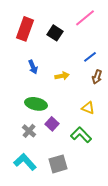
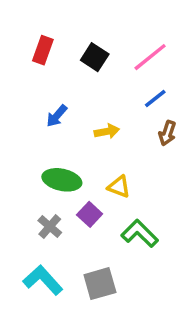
pink line: (85, 18) -> (150, 57), moved
red rectangle: (25, 29) -> (43, 50), size x0.7
blue arrow: (33, 67) -> (57, 116), turned 64
yellow triangle: (88, 108) -> (119, 187), moved

